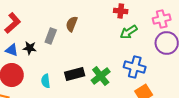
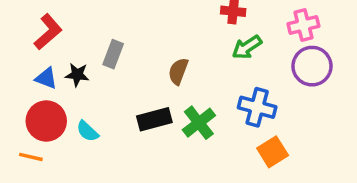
brown semicircle: (72, 24) -> (178, 71), moved
cyan semicircle: (46, 81) -> (87, 131), moved, turned -40

